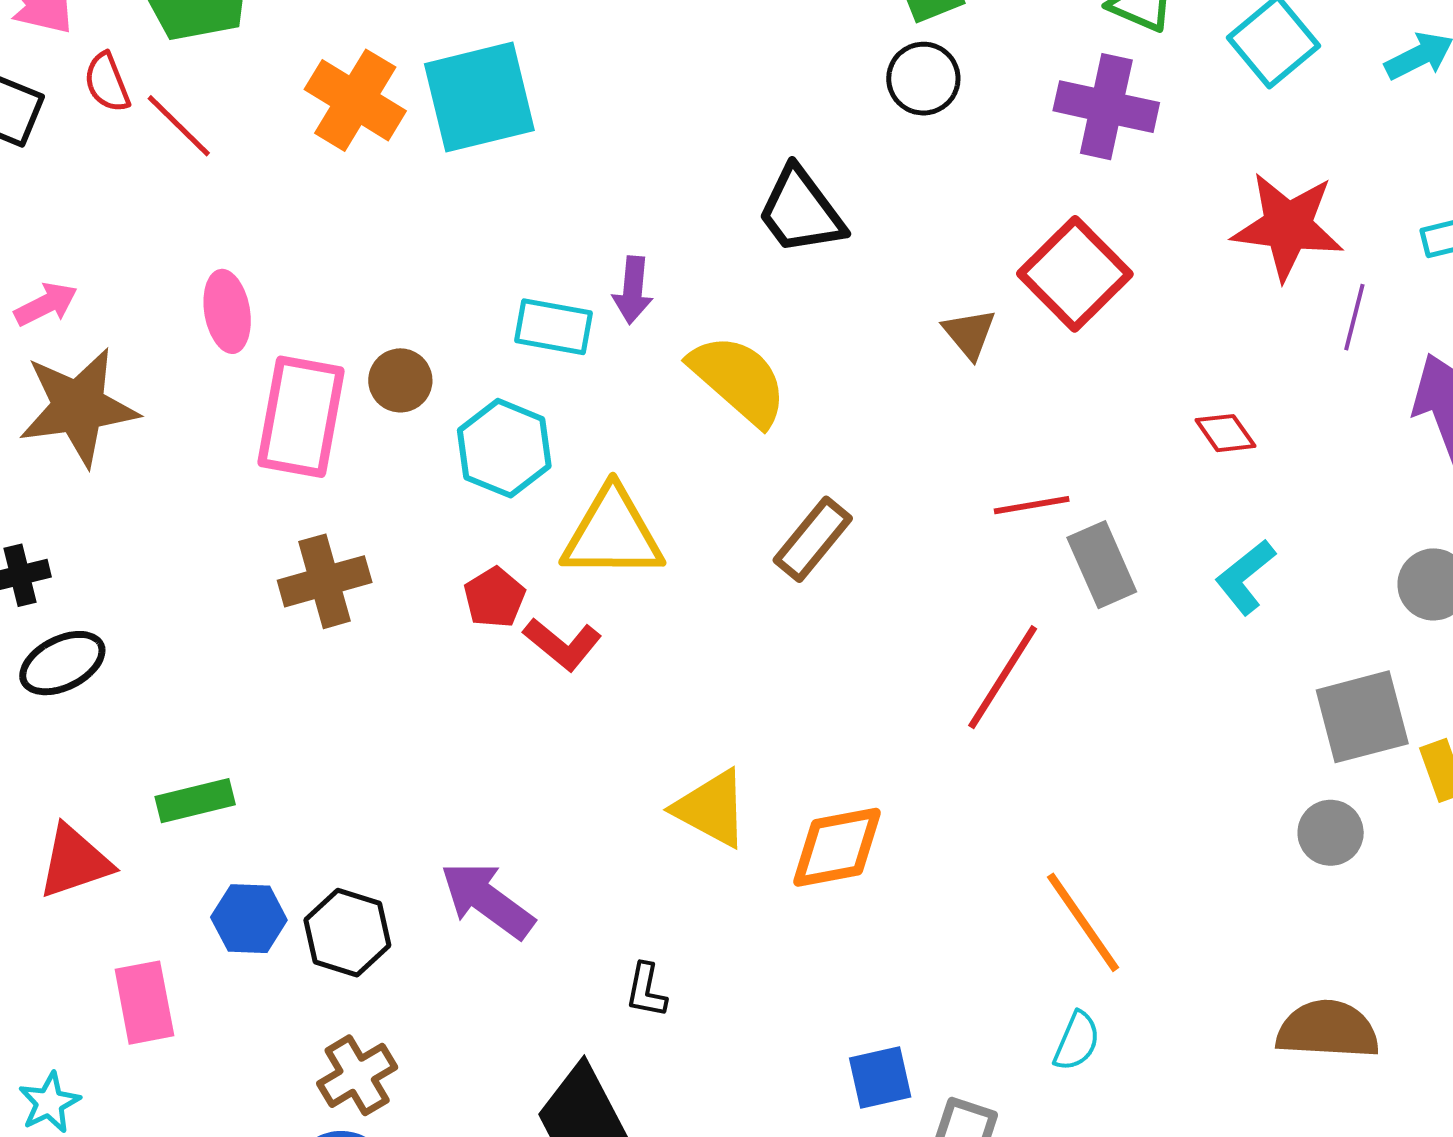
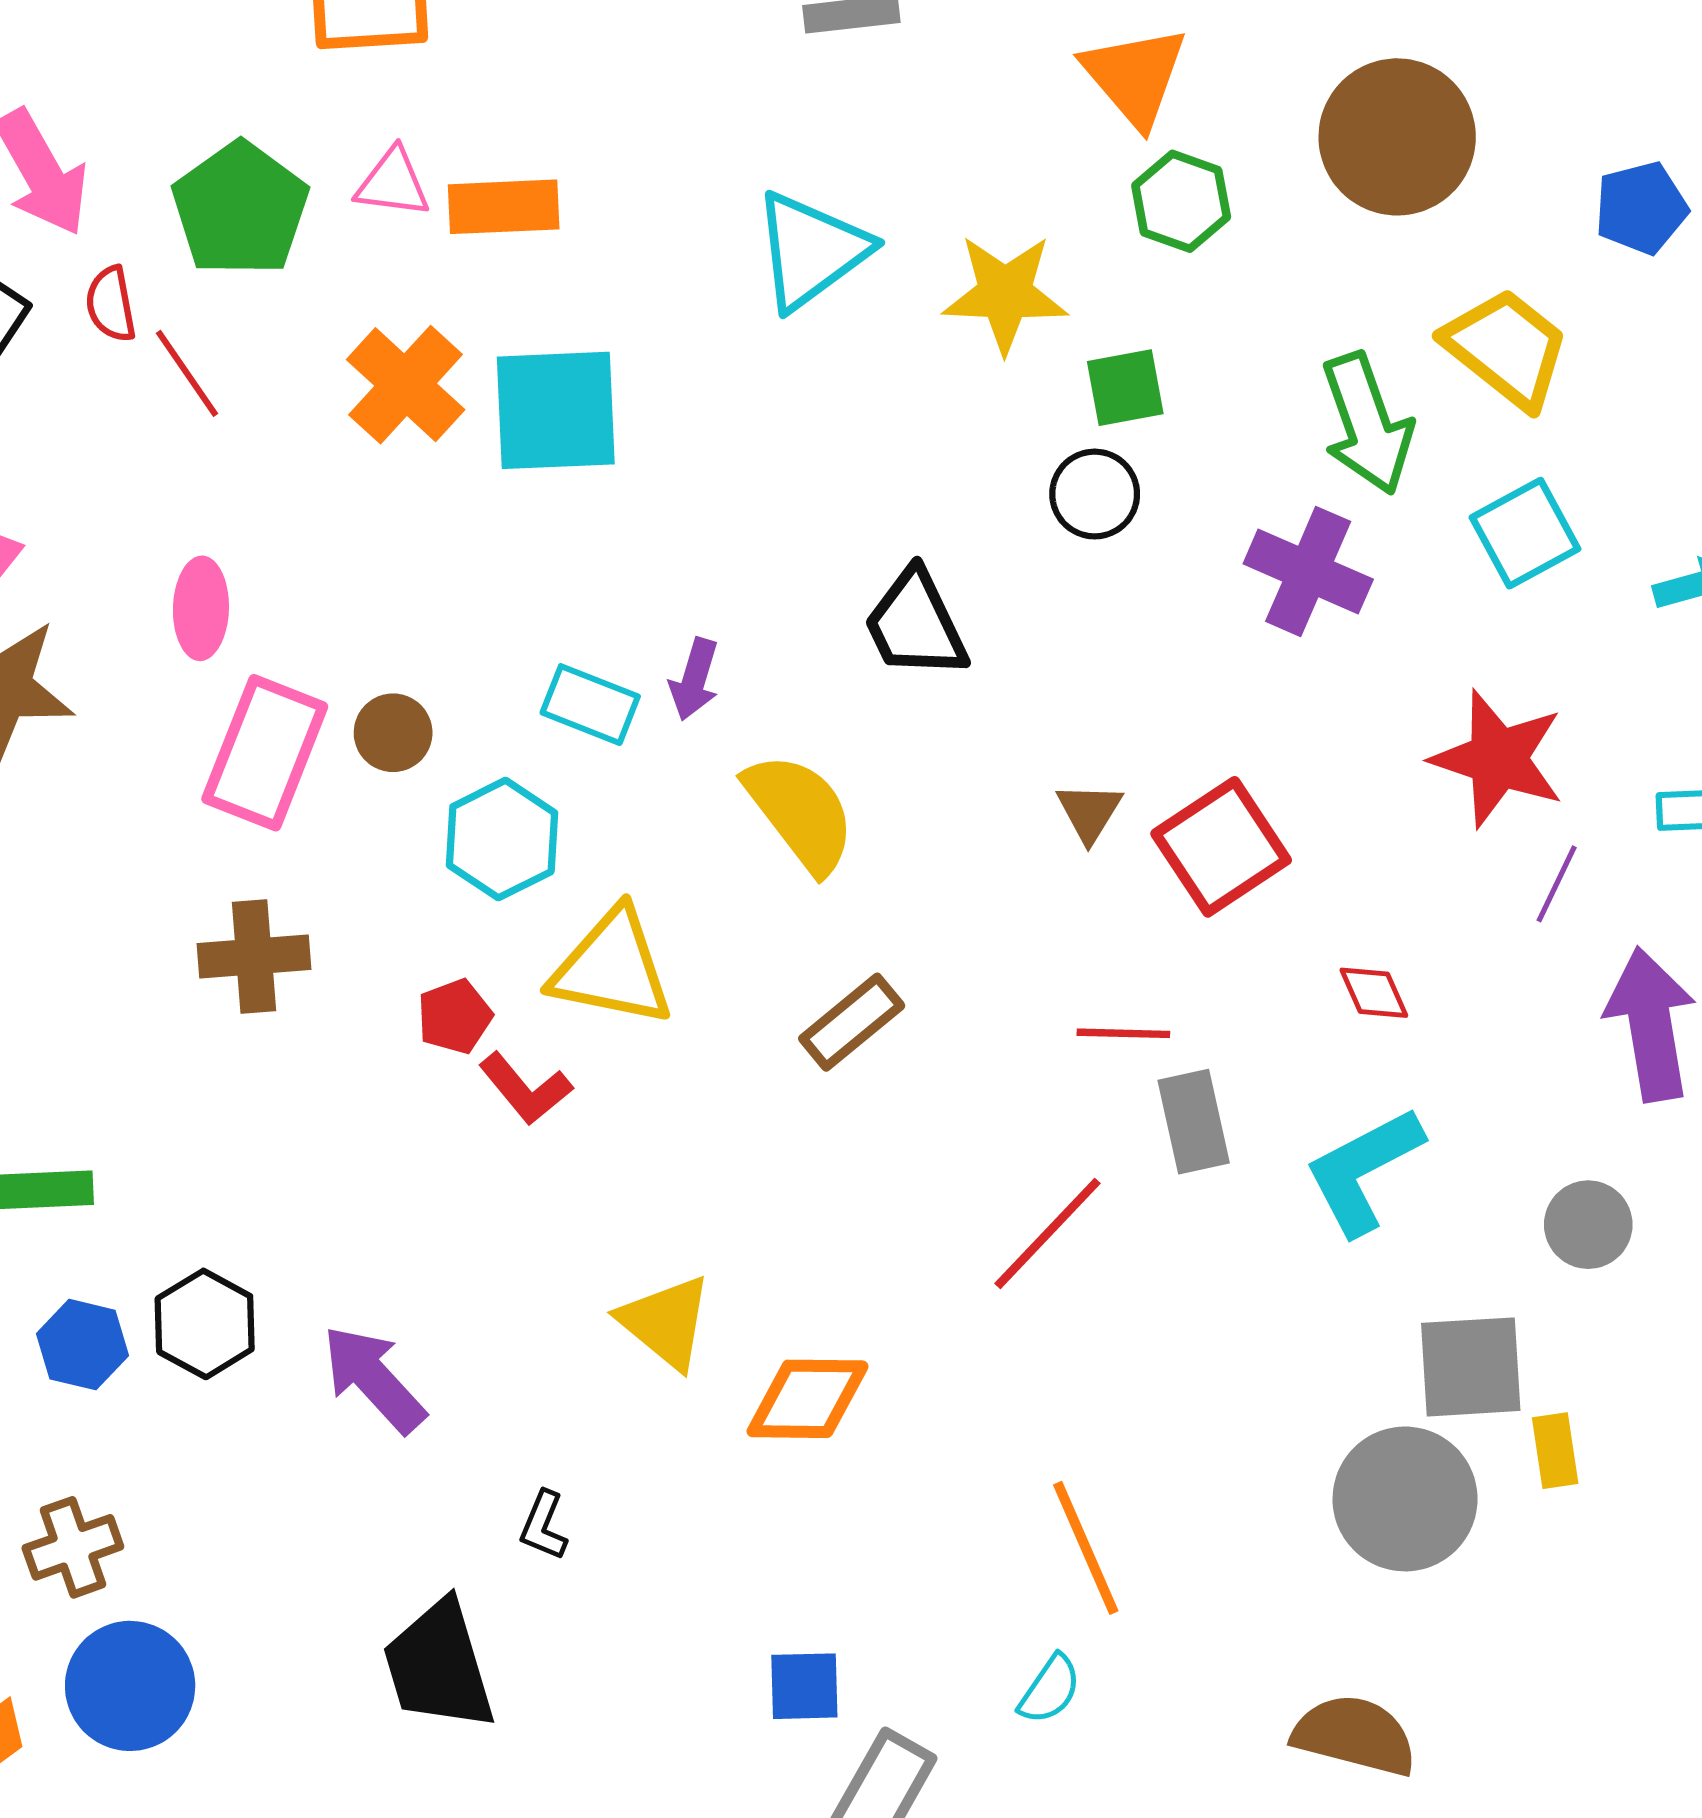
red square: (1075, 274) -> (1221, 847), moved
cyan L-shape: (1245, 577) -> (1363, 1171), size x1.5
gray circle: (1331, 833) -> (1405, 1499), size x1.8
black hexagon: (347, 933) -> (205, 1324), moved
brown cross: (357, 1075) -> (73, 1547), moved

